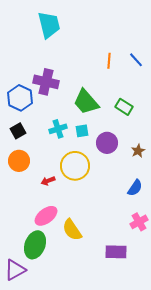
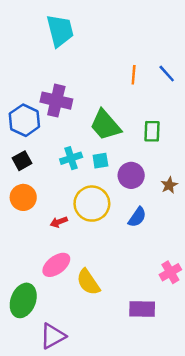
green rectangle: (124, 107) -> (152, 131), turned 60
blue semicircle: (135, 188) -> (137, 217), moved
green ellipse: (35, 245) -> (23, 300), moved
purple triangle: (15, 270) -> (53, 336), moved

